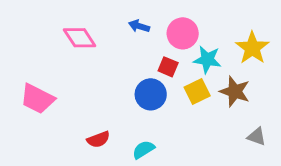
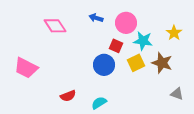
yellow star: (252, 48) -> (174, 33), size x0.7

